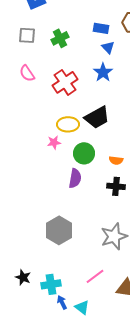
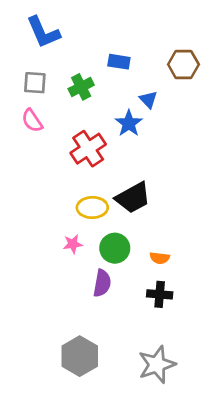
blue rectangle: (101, 28) -> (119, 62), moved
blue star: (103, 72) -> (129, 123), moved
pink semicircle: (27, 73) -> (32, 121), moved
pink star: (54, 142) -> (73, 244), moved

